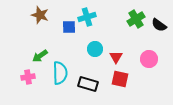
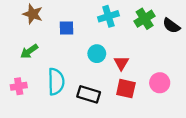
cyan cross: (87, 17) -> (108, 16), moved
green arrow: (40, 56) -> (29, 51), moved
pink circle: (149, 59) -> (160, 83), moved

